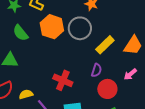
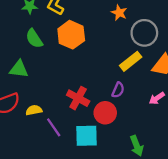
gray circle: (80, 28) -> (144, 33), moved
red circle: (107, 89) -> (105, 113), moved

